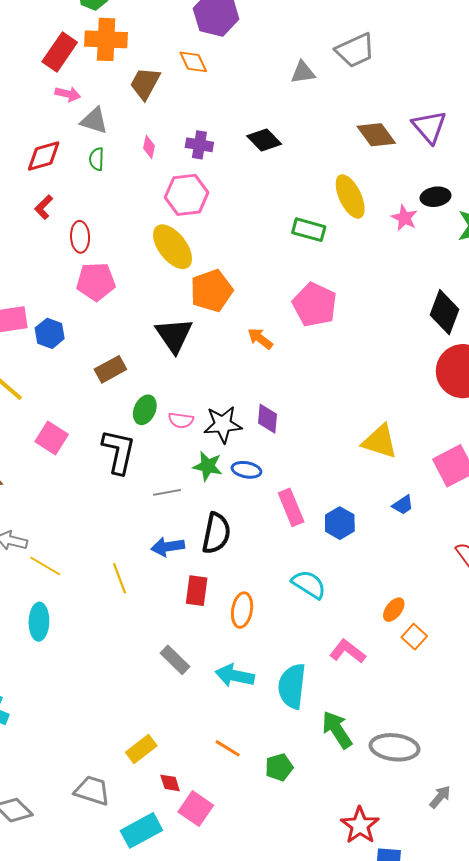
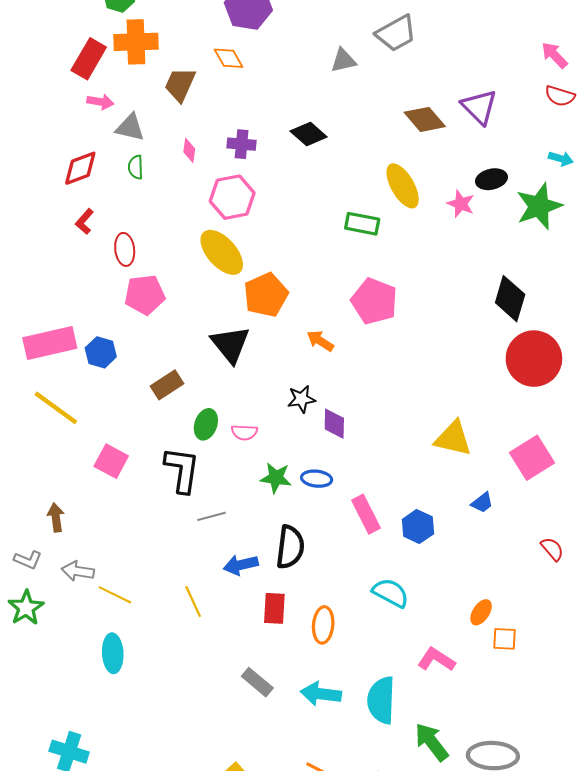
black star: (223, 424) -> (301, 399), moved, size x0.7
gray line: (167, 492) -> (211, 516), moved
orange square: (414, 637) -> (505, 639), turned -35

